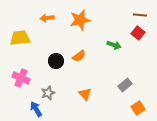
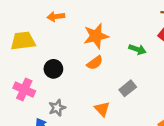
orange star: (80, 20) -> (96, 36), moved
black circle: (56, 61) -> (53, 69), moved
gray rectangle: (125, 85) -> (128, 88), moved

